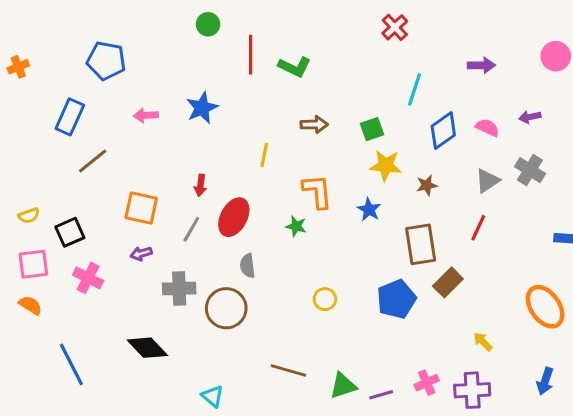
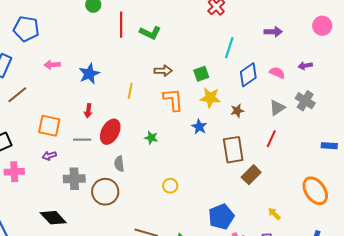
blue star: (202, 108) -> (89, 74), moved
orange L-shape: (317, 191) -> (173, 100), moved
gray line: (191, 229) -> (82, 140), turned 60
pink cross: (88, 278) -> (14, 172), turned -30
blue pentagon: (396, 299) -> (221, 217), moved

